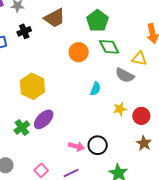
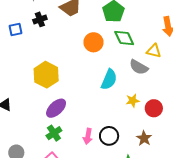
cyan semicircle: (95, 89) -> (109, 79), size x1.5
green cross: (22, 128) -> (54, 133), moved
brown star: (144, 143) -> (144, 138), moved
pink arrow: (76, 146) -> (88, 136), turned 84

